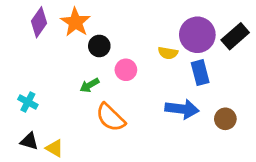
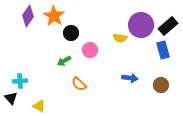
blue rectangle: (200, 73) -> (163, 50), moved
cyan cross: (28, 102) -> (20, 81), moved, turned -32
blue arrow: (182, 109) -> (130, 78), size x0.7
orange semicircle: (110, 117) -> (79, 84), size x0.7
black triangle: (29, 141) -> (11, 98), moved, turned 32

